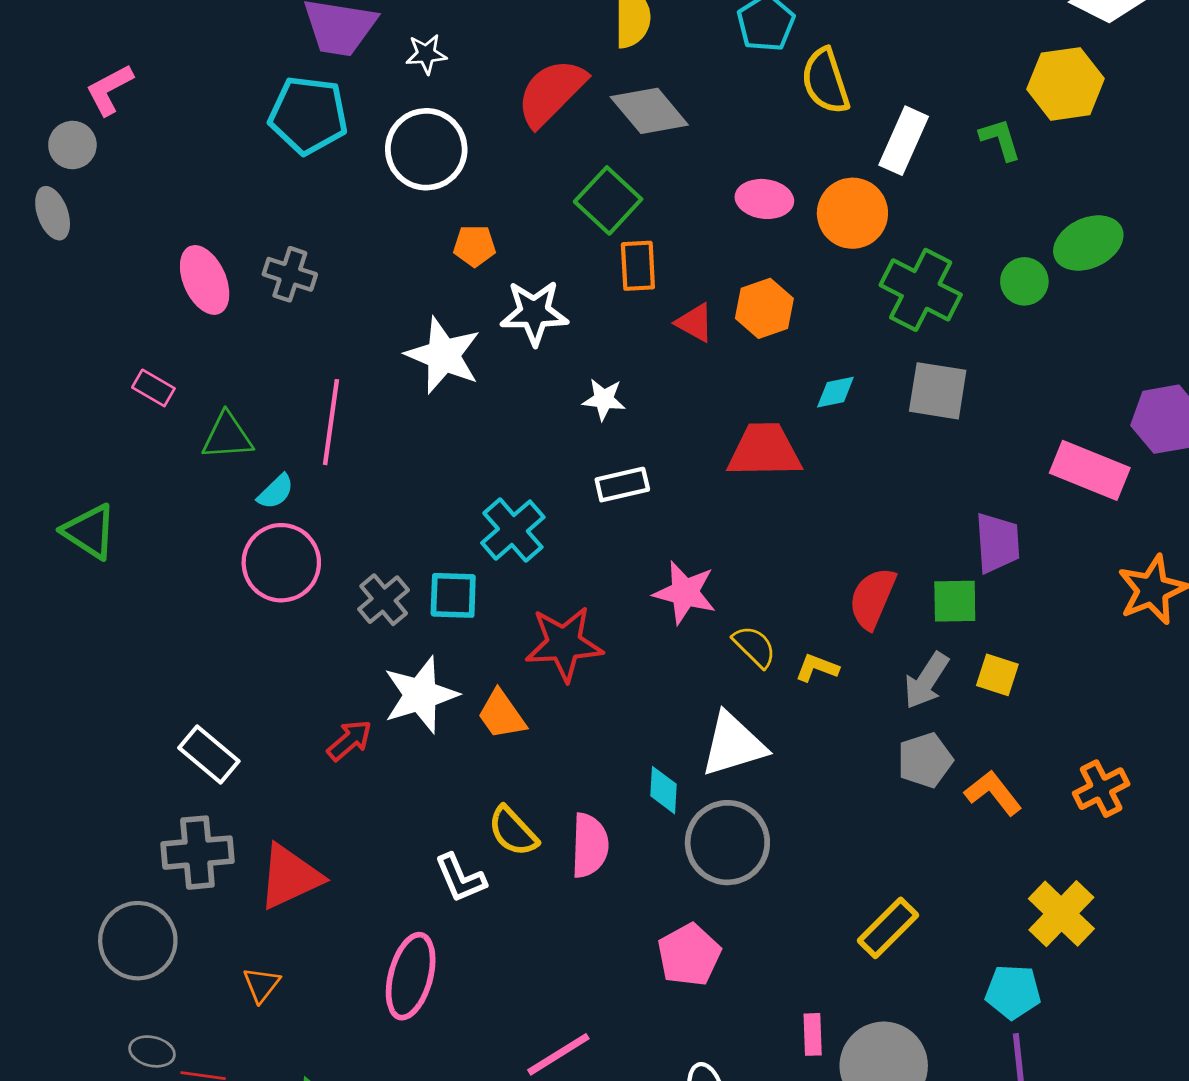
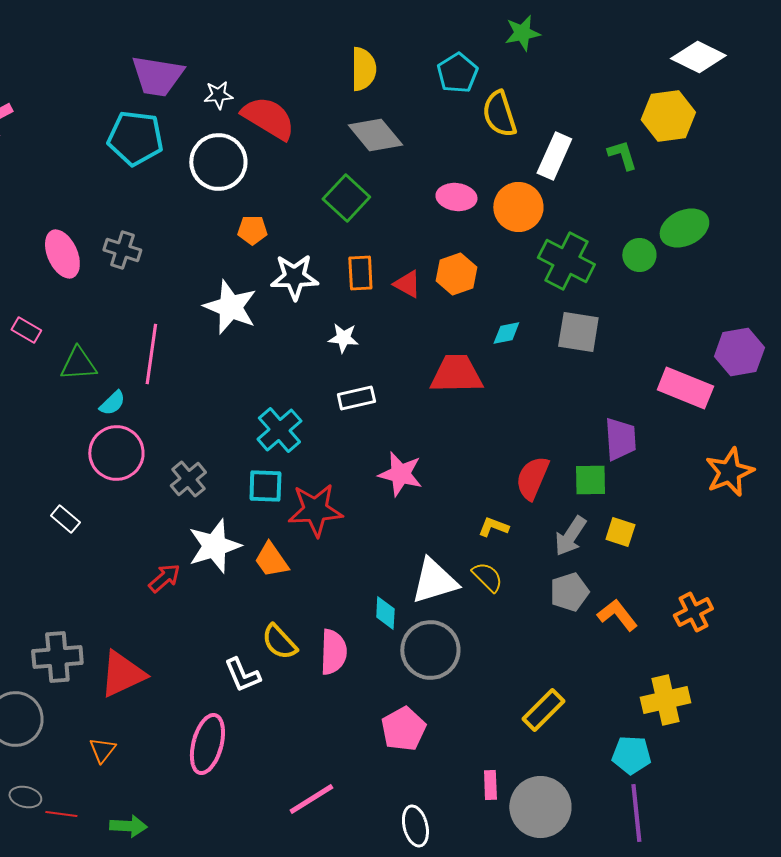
red semicircle: (551, 92) -> (268, 118), moved, turned 76
orange rectangle: (638, 266) -> (360, 273), moved
cyan square: (453, 595) -> (265, 486), moved
yellow semicircle: (754, 647) -> (487, 577), moved
white rectangle: (209, 755) -> (65, 519), moved, size x0.7
yellow cross: (1061, 914) -> (665, 700), turned 33

